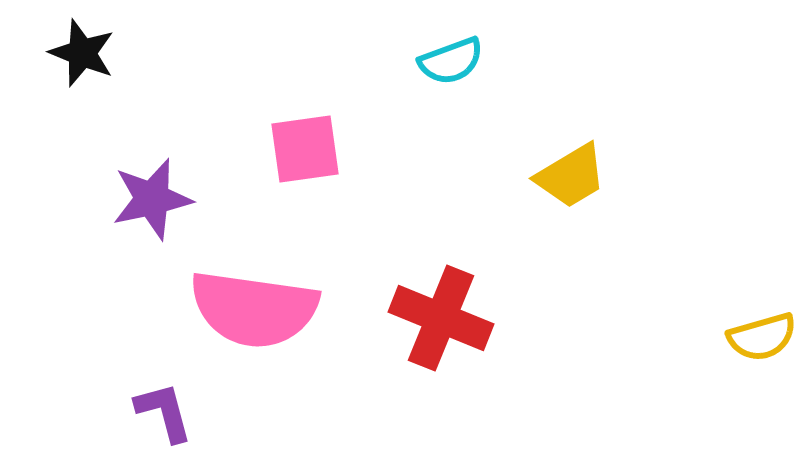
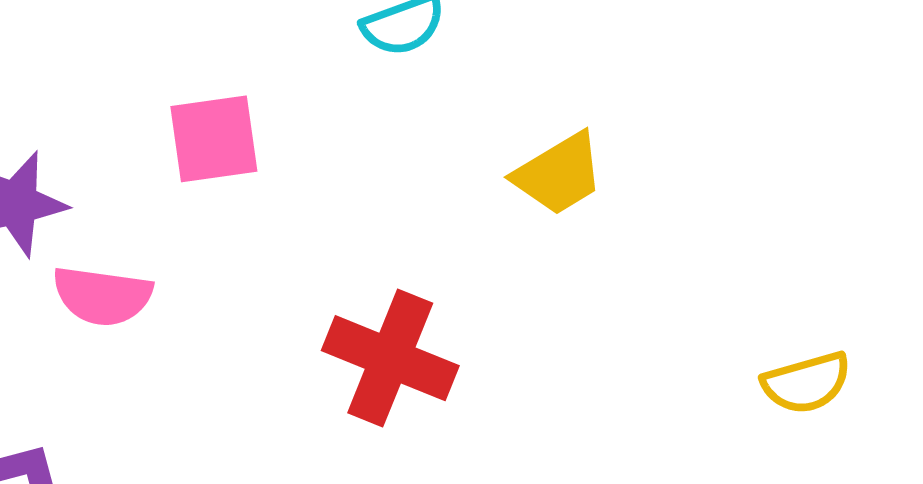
pink semicircle: (254, 309) -> (102, 296), moved, size x0.6

